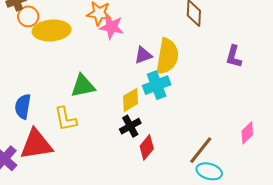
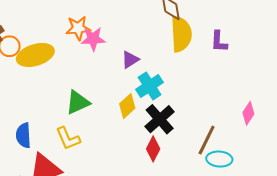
yellow semicircle: (167, 56) -> (181, 34), moved
black cross: (130, 126) -> (160, 119), moved, size x1.4

